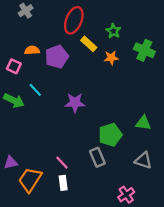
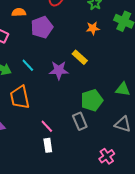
yellow rectangle: (89, 44) -> (80, 57), moved
orange semicircle: (32, 50) -> (19, 12), moved
cyan line: (35, 90) -> (28, 65), moved
orange trapezoid: (30, 180) -> (20, 97), moved, turned -45

